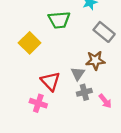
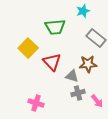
gray triangle: (78, 74) -> (72, 76), turned -48
red triangle: (50, 81) -> (52, 62), moved

